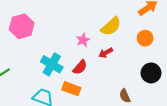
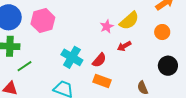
pink star: (83, 40) -> (107, 26), moved
orange rectangle: (71, 89) -> (102, 81), moved

